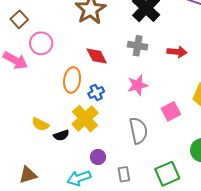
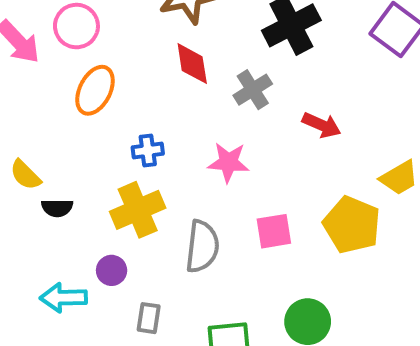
gray cross: (138, 46) -> (253, 90), turned 30
red diamond: (97, 56) -> (192, 64), moved
orange ellipse: (72, 80) -> (95, 90), moved
yellow cross: (85, 119) -> (138, 210), moved

